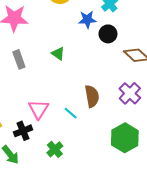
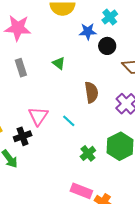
brown semicircle: (92, 96) -> (91, 92), moved
green cross: (55, 149) -> (88, 153), moved

